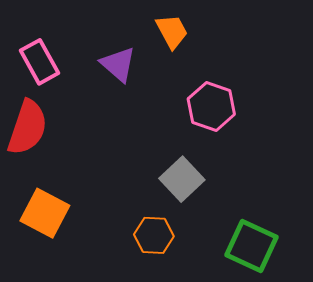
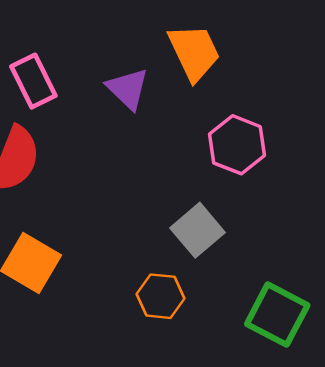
orange trapezoid: (172, 31) -> (194, 52), size x1.4

